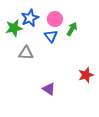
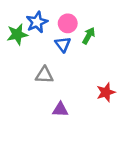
gray triangle: (26, 53) -> (44, 75), moved
purple triangle: (49, 89) -> (60, 110), turned -32

